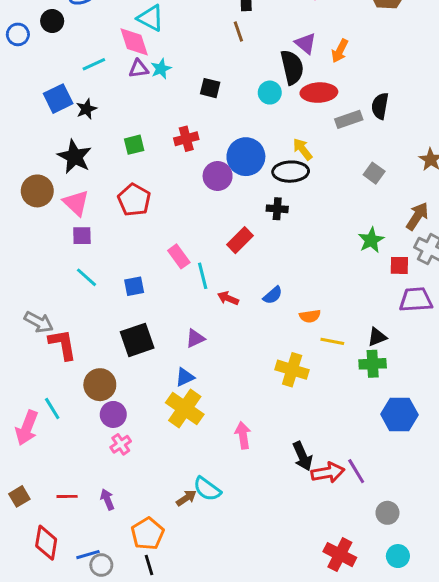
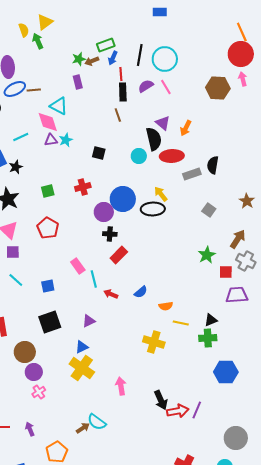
black cross: (277, 209) -> (110, 234), moved
purple line: (356, 471) -> (197, 410), turned 54
gray circle: (387, 513) -> (236, 438), moved, size x1.5

